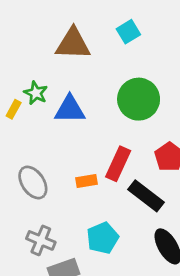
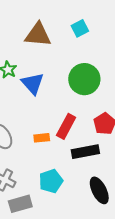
blue triangle: (70, 109) -> (33, 83), turned 45
black rectangle: (146, 196) -> (85, 152), turned -52

